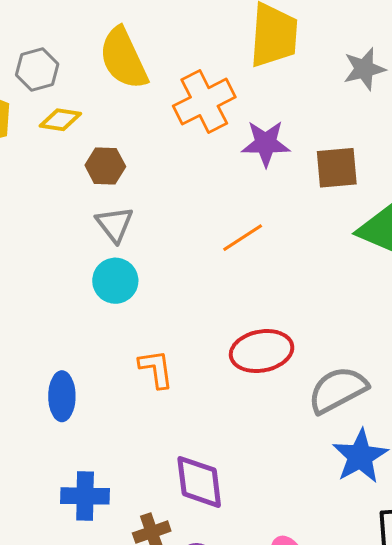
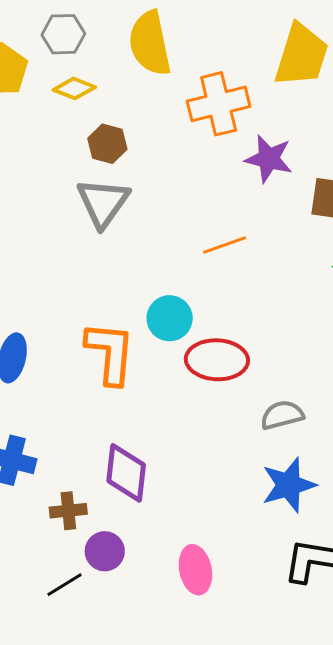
gray triangle: (114, 224) -> (103, 203), size x1.4
cyan circle: (115, 281) -> (170, 318), moved
orange L-shape: (156, 369) -> (110, 353), size x1.6
gray semicircle: (338, 390) -> (282, 415), size x0.7

